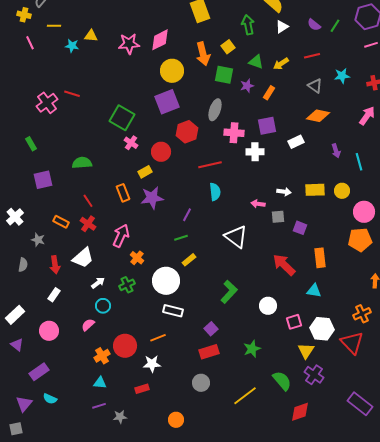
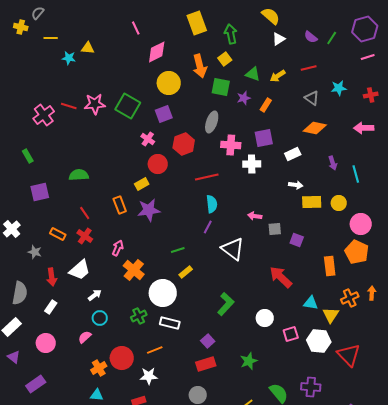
green arrow: (248, 25) -> (231, 34), moved
pink line: (30, 43) -> (136, 28), moved
pink star: (129, 44) -> (95, 104), moved
purple square: (167, 102) -> (164, 114), size x0.7
pink arrow: (367, 116) -> (364, 128), turned -126
green square: (122, 118) -> (128, 106), moved
pink cross: (131, 143) -> (148, 139), moved
white arrow: (284, 192) -> (296, 185), moved
purple line: (187, 215) -> (208, 227), moved
pink arrow: (121, 236) -> (118, 248), size x0.7
orange pentagon: (360, 240) -> (357, 252), turned 30
orange cross: (137, 258) -> (134, 270), size x1.5
orange rectangle: (320, 258) -> (330, 266), moved
gray semicircle: (23, 265) -> (20, 293), moved, size x1.6
green cross: (127, 285) -> (139, 316), moved
orange cross: (362, 314) -> (350, 298), moved
yellow triangle: (306, 351) -> (331, 315), moved
purple cross: (314, 375) -> (311, 387), turned -30

